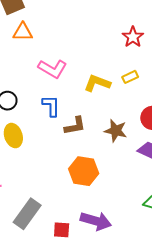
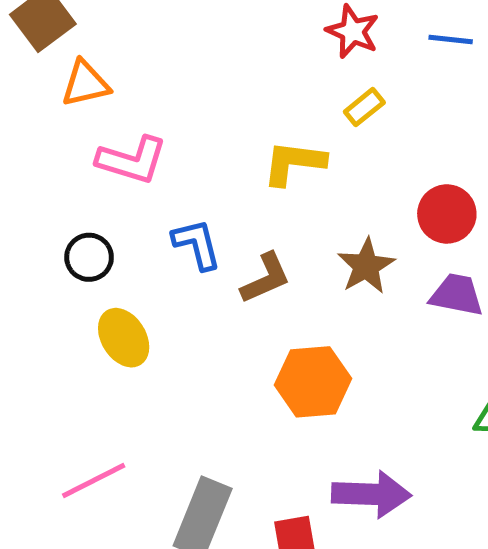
pink L-shape: (53, 69) -> (132, 160), moved
yellow rectangle: (130, 77) -> (364, 107), moved
brown star: (116, 131) -> (366, 266), turned -30

